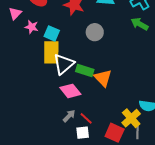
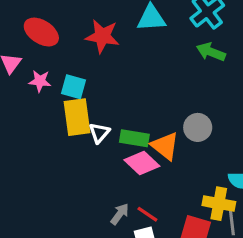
gray circle: (95, 32) -> (198, 127), moved
white triangle: (64, 64) -> (99, 133), size x0.6
pink diamond: (70, 91) -> (142, 163), moved
yellow cross: (131, 118) -> (219, 204), turned -30

